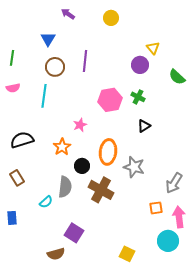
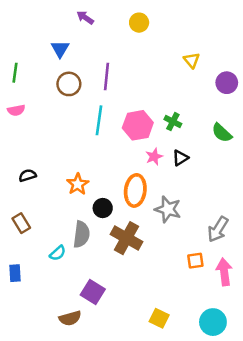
purple circle: (140, 65) -> (227, 83), moved
green semicircle: (177, 77) -> (222, 133), moved
cyan line: (44, 96) -> (99, 120), moved
pink star: (80, 125) -> (154, 157), moved
black semicircle: (22, 140) -> (28, 175), size x0.6
cyan circle: (168, 241) -> (213, 322), moved

